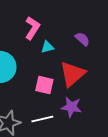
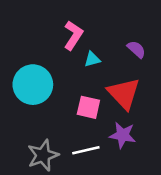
red triangle: (72, 74) -> (124, 93), turned -32

